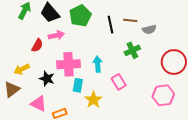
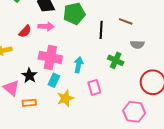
brown line: (130, 20) -> (126, 21), moved
green cross: (132, 50) -> (116, 60), turned 35
black star: (47, 79) -> (29, 76), moved

